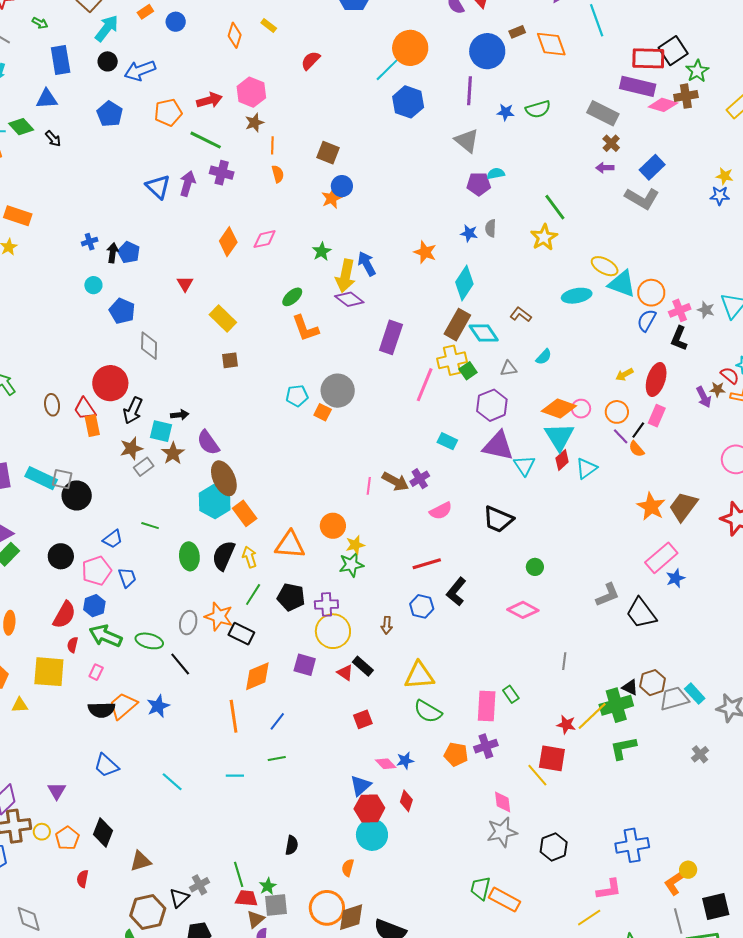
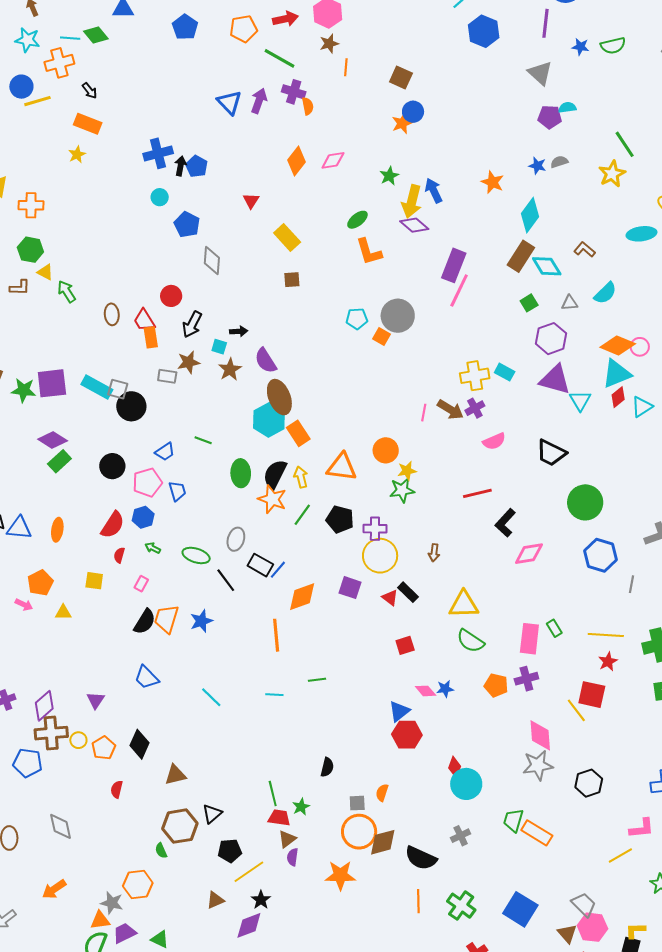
black arrow: (53, 139) -> (90, 91), moved
orange semicircle: (278, 174) -> (308, 106), moved
gray semicircle: (491, 228) -> (559, 162), turned 66
blue cross: (90, 242) -> (158, 153), size x1.8
cyan semicircle: (544, 357) -> (605, 293), size x1.4
yellow cross: (452, 360) -> (475, 376), moved
red circle: (110, 383) -> (171, 296), size x0.6
pink line: (425, 385) -> (459, 290), moved
cyan square: (161, 431) -> (219, 347), size x0.7
cyan triangle: (559, 437) -> (617, 374), turned 36
gray rectangle: (144, 467) -> (167, 376), moved, turned 42
green circle: (535, 567) -> (585, 502), size x2.0
blue hexagon: (422, 606) -> (601, 555), moved, size x1.4
pink diamond: (523, 610) -> (529, 554), moved, turned -40
orange star: (219, 616) -> (272, 499), moved
black rectangle: (241, 634) -> (260, 565), moved
green arrow: (106, 636) -> (153, 548), size x0.5
gray line: (564, 661) -> (632, 584), moved
yellow square: (49, 672) -> (94, 581), size x0.6
orange trapezoid: (123, 706) -> (166, 619), turned -36
black semicircle: (102, 710) -> (145, 622), turned -60
yellow line: (592, 716) -> (606, 635), moved, turned 44
blue line: (277, 721) -> (278, 570), moved
red star: (566, 725) -> (608, 662), turned 30
red diamond: (406, 801) -> (455, 767), moved
pink diamond: (503, 802) -> (540, 735), size x1.4
cyan circle: (372, 835) -> (466, 784), moved
gray cross: (200, 885) -> (461, 836), moved
gray square: (276, 905) -> (357, 803), moved, size x0.7

